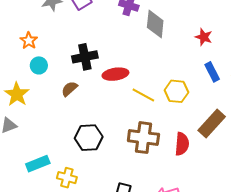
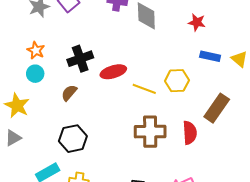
orange star: (29, 41) -> (36, 50), moved
blue rectangle: (212, 72) -> (210, 56), turned -42
black hexagon: (89, 138) -> (73, 139), moved

